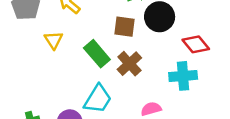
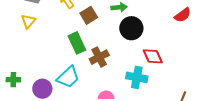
brown square: (125, 27) -> (89, 15), moved, turned 36
yellow triangle: (54, 40) -> (28, 21), moved

